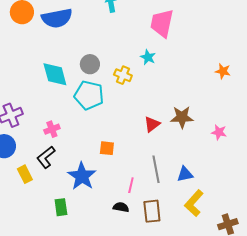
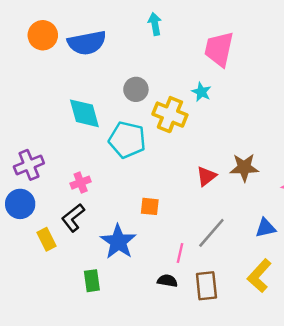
gray circle: (90, 64) -> (136, 89), moved
yellow cross: (123, 75) -> (170, 115), size x1.5
gray line: (156, 169) -> (211, 233), turned 52
blue triangle: (185, 174) -> (266, 228), moved

